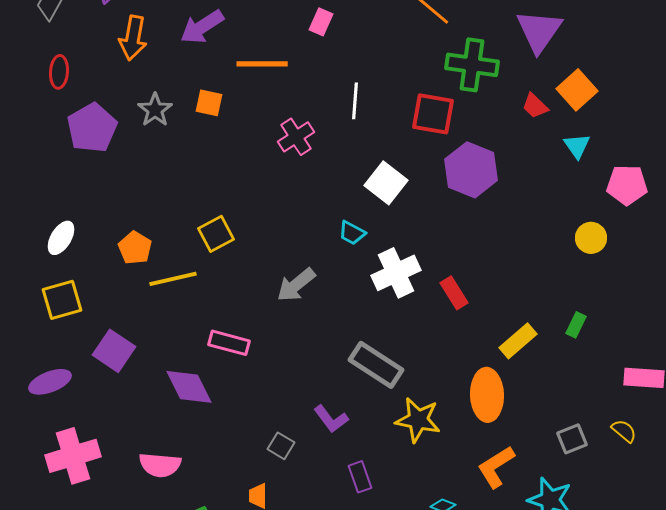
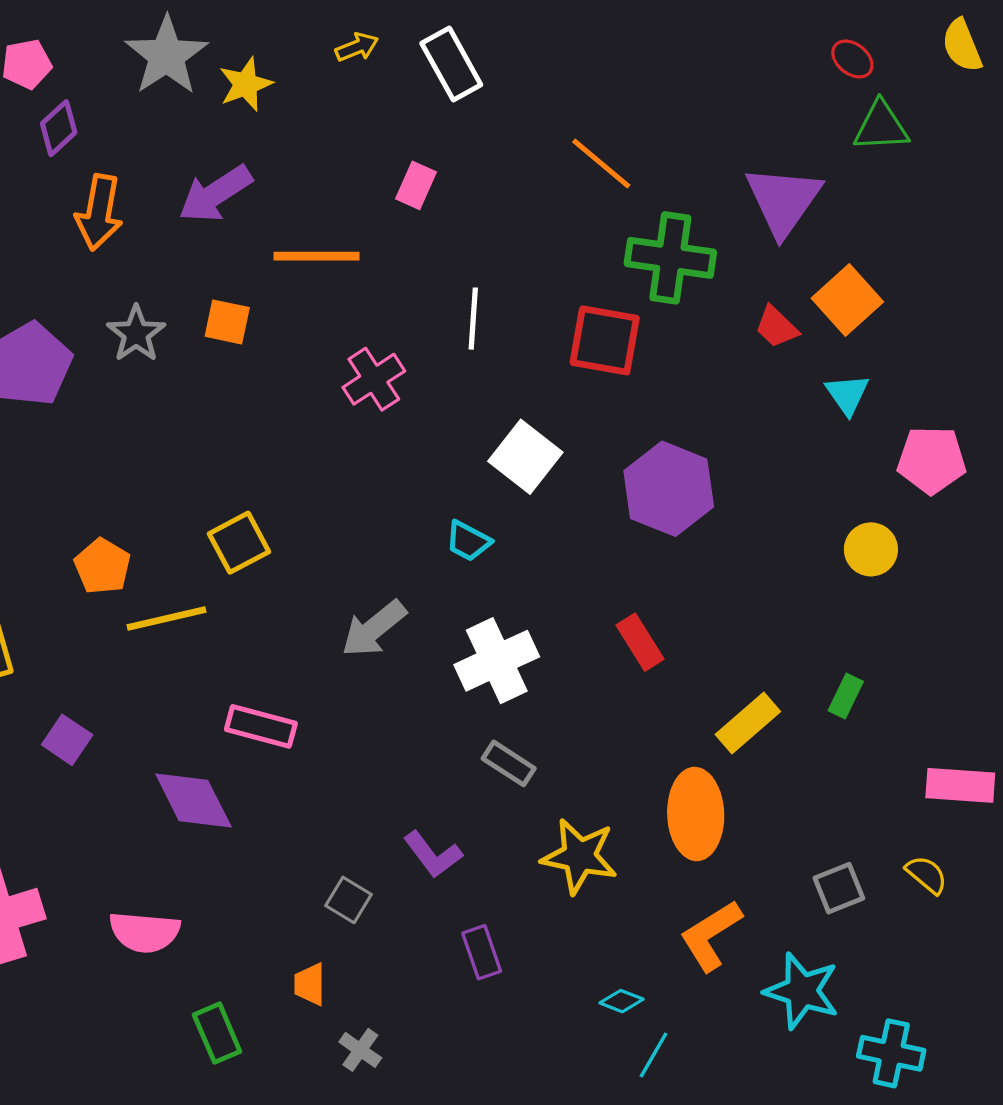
purple hexagon: (471, 170) -> (669, 489), moved
white cross: (396, 273) -> (497, 661), moved
purple square: (114, 351) -> (67, 740), size x0.7
gray rectangle: (376, 365) -> (509, 763), size x0.6

